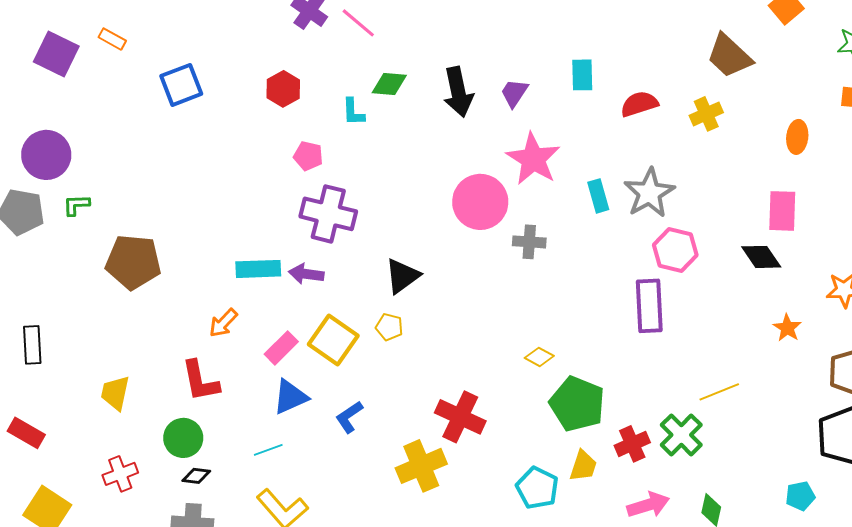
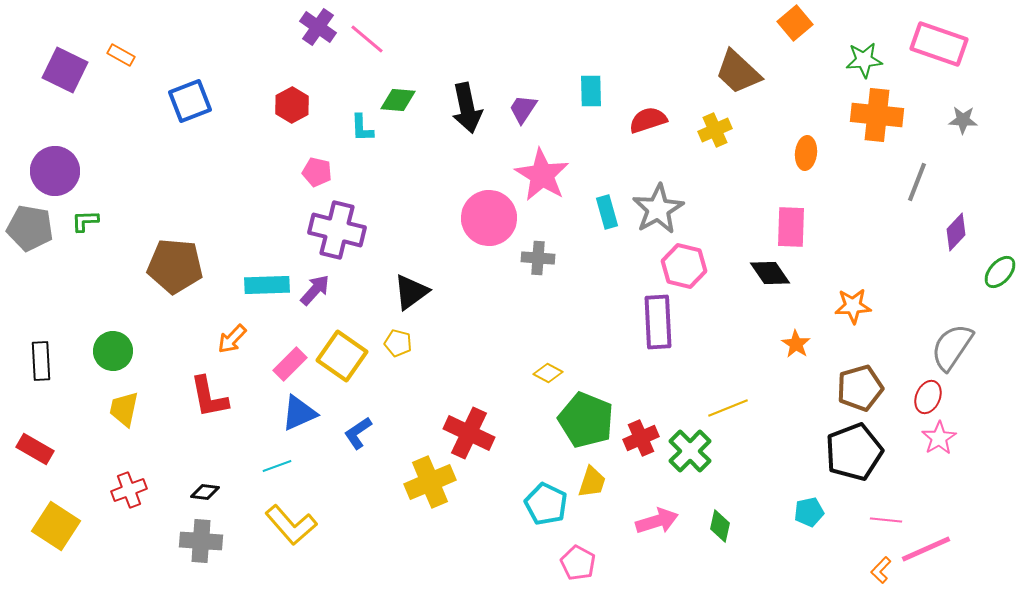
brown pentagon: (133, 262) -> (175, 266), moved
purple arrow: (306, 274) -> (315, 290), turned 124
green circle: (183, 438) -> (113, 351), moved
red cross: (632, 444) -> (641, 438), moved

